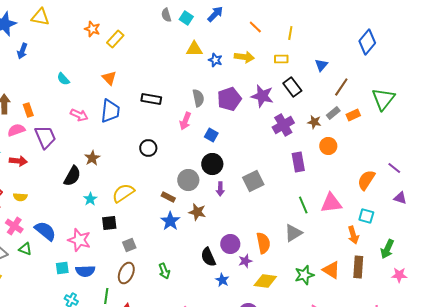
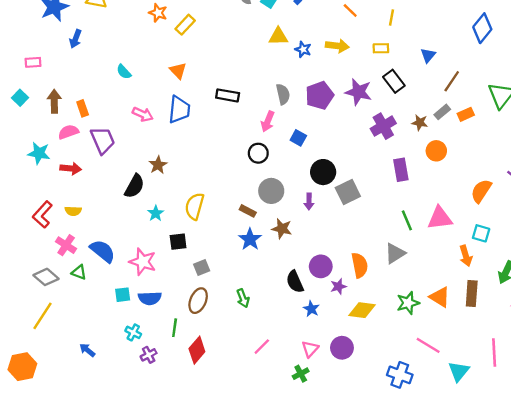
black circle: (148, 148) -> (258, 153), moved
black circle: (212, 164) -> (323, 172), moved
yellow semicircle: (123, 193) -> (195, 206), turned -40

